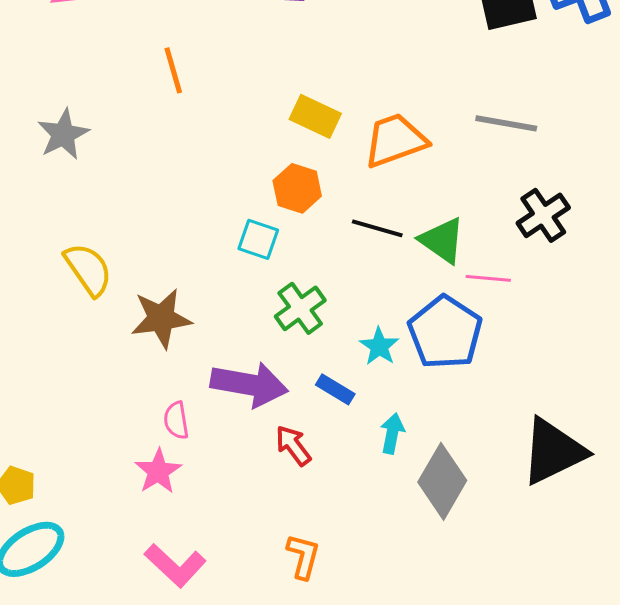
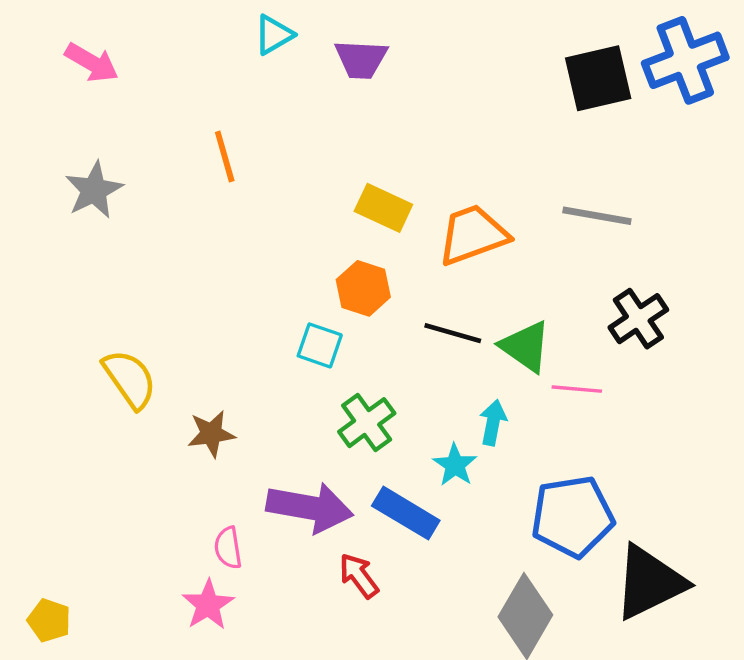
gray star: (63, 134) -> (94, 190), moved
brown star: (161, 318) -> (211, 434), size x0.7
blue pentagon: (445, 332) -> (572, 516), moved, turned 30
blue rectangle: (335, 389) -> (406, 513), size x1.5
cyan arrow: (392, 433) -> (493, 423), moved

